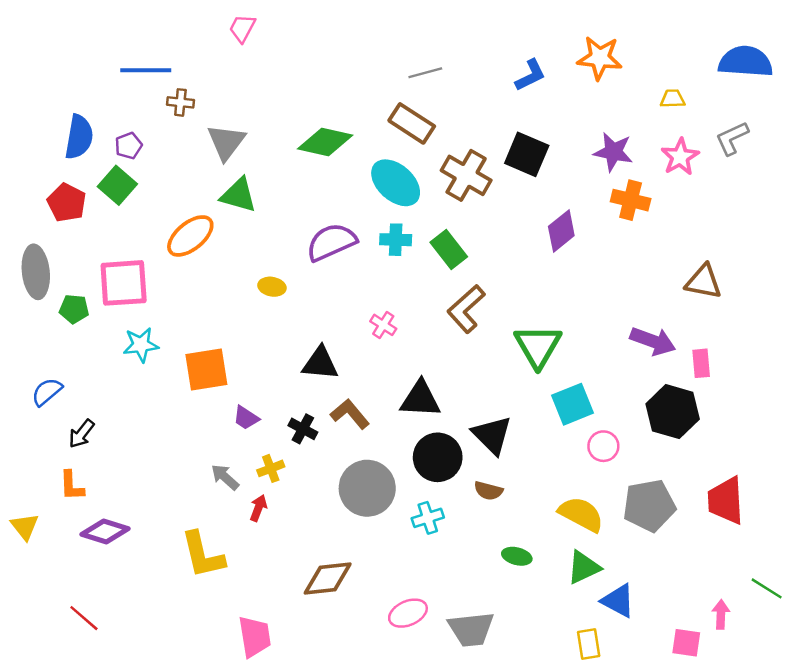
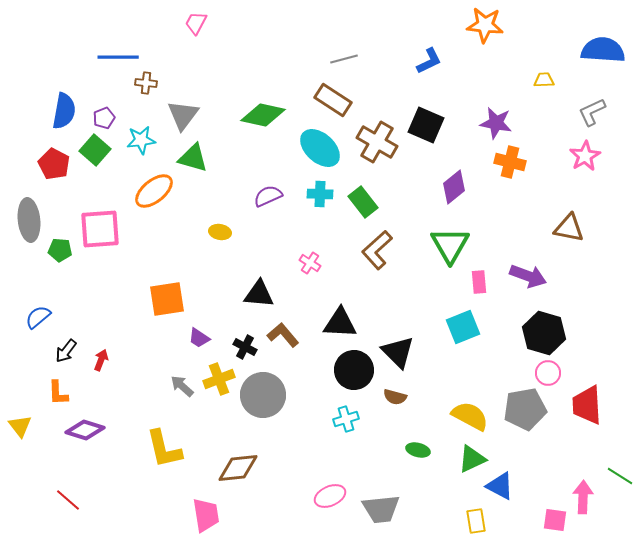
orange star: (600, 58) -> (485, 25), moved
pink star: (680, 157) -> (585, 156), moved
purple semicircle: (331, 242) -> (268, 196), size x0.7
cyan star: (141, 345) -> (141, 140), moved
green triangle: (538, 346) -> (450, 245), moved
pink rectangle: (701, 363) -> (479, 282), moved
pink circle: (603, 446) -> (548, 373), moved
yellow cross: (271, 468) -> (219, 379), size x1.4
gray circle: (367, 488) -> (263, 395), moved
red arrow: (258, 508) -> (101, 360), moved
brown diamond: (328, 578) -> (238, 468), moved
pink arrow: (721, 614) -> (583, 497), size x1.4

